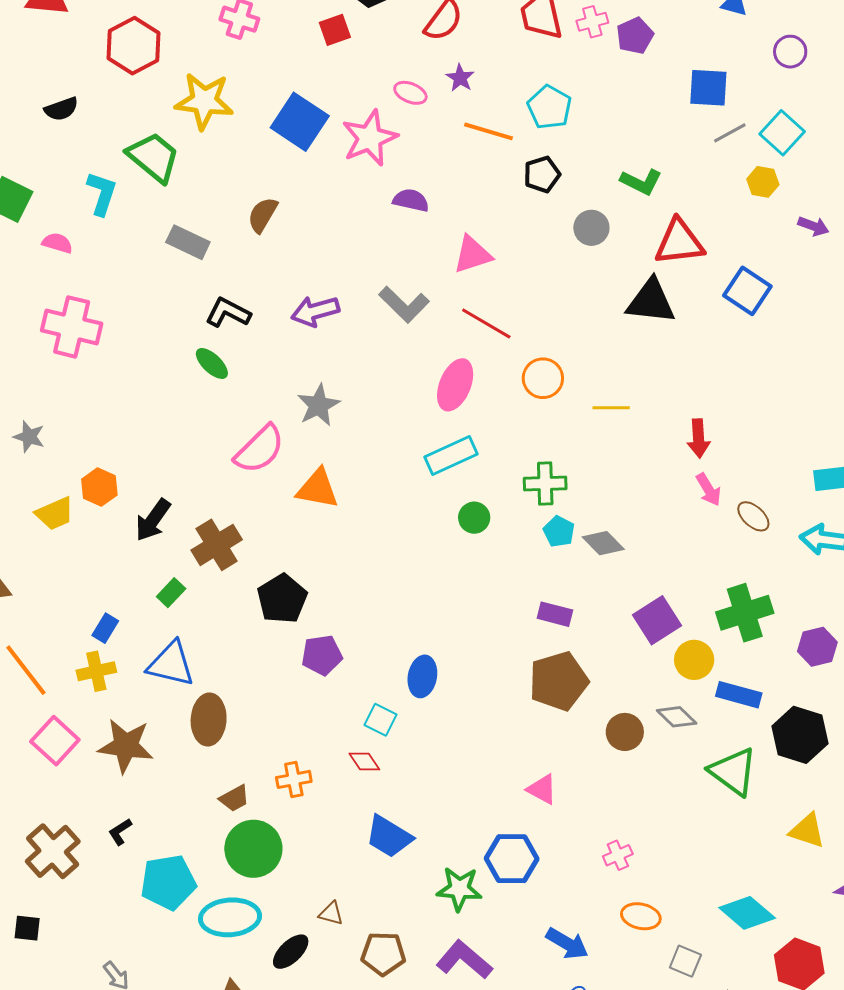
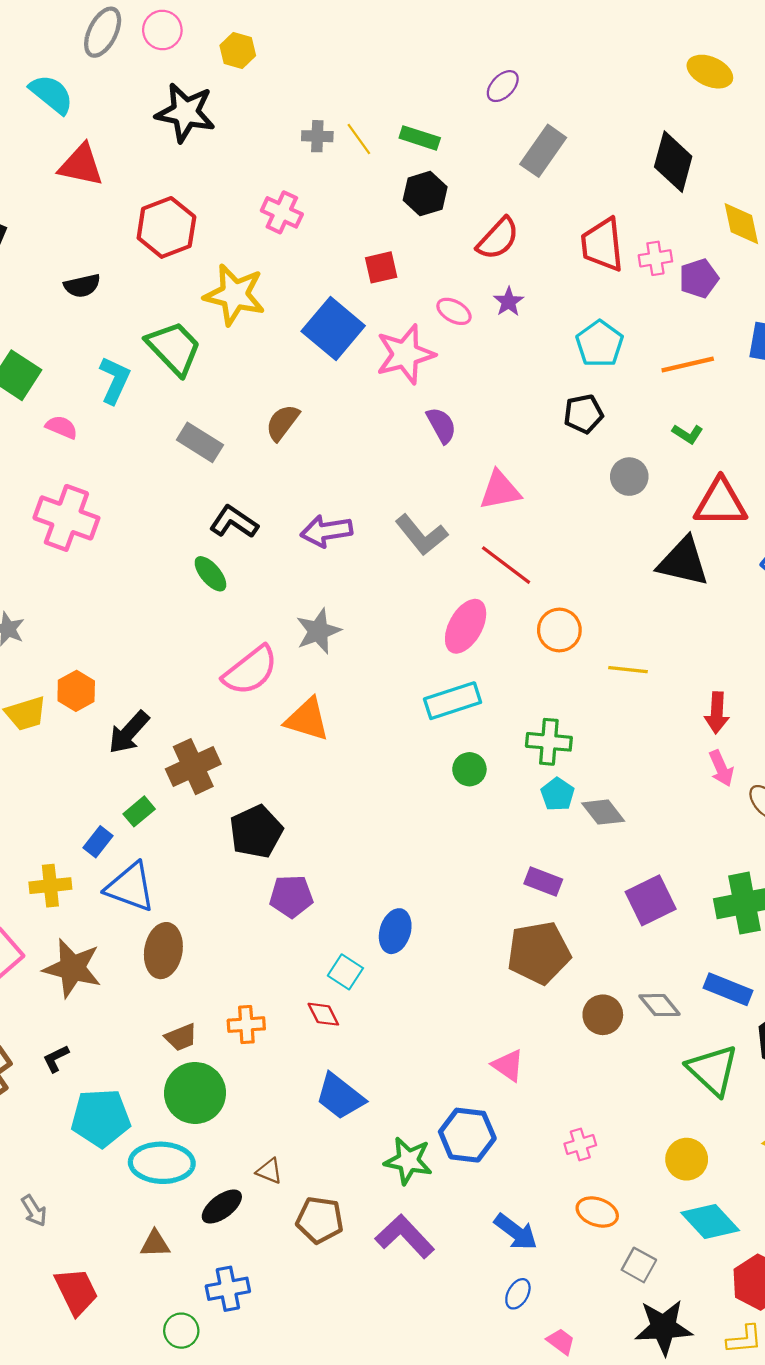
red square: (335, 30) -> (381, 267), moved
orange line: (489, 131) -> (688, 365), moved, turned -36
green L-shape: (641, 182) -> (688, 434), size x0.7
purple semicircle: (411, 200) -> (441, 425), turned 42
blue rectangle: (105, 628) -> (98, 842), moved
yellow circle: (694, 660) -> (687, 1159), moved

